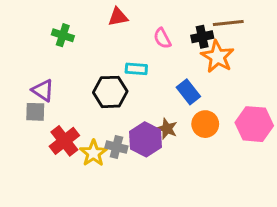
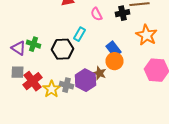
green cross: (63, 35) -> (34, 44), moved
orange star: (217, 57) -> (146, 35), moved
cyan rectangle: (136, 69) -> (80, 34), turned -64
gray square: (35, 112) -> (18, 72), moved
orange circle: (205, 124) -> (114, 61), moved

